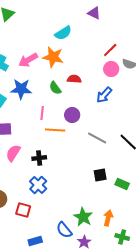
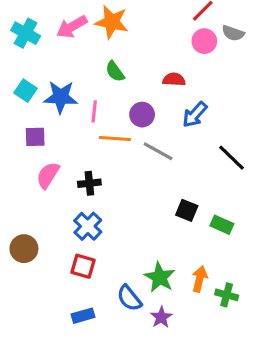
red semicircle: (74, 79) -> (174, 79), moved
blue star: (21, 89) -> (61, 97), moved
blue arrow: (104, 95) -> (195, 115), moved
gray line: (97, 138) -> (158, 151), moved
black square: (100, 175) -> (187, 210), turned 32
red square: (23, 210) -> (83, 266), moved
green cross: (122, 237) -> (227, 295), moved

